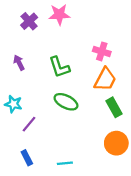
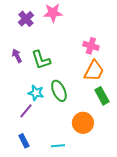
green L-shape: (59, 67) -> (41, 60), moved
green ellipse: (66, 102) -> (59, 91), turned 40
cyan star: (13, 104) -> (36, 93), moved
orange circle: (116, 143) -> (83, 123), moved

